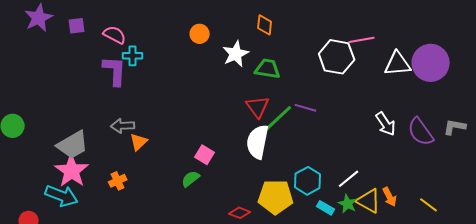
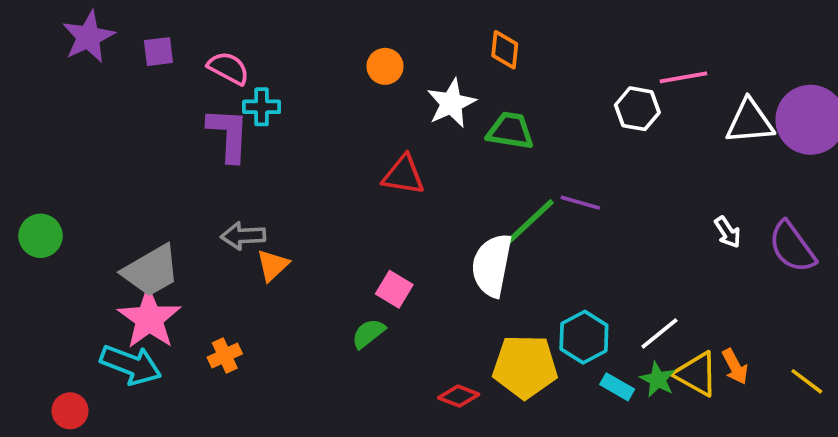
white hexagon: (337, 57) -> (637, 109), size x0.7
red triangle: (258, 107) -> (403, 175), moved, turned -45
white arrow: (386, 124) -> (728, 232), size x0.7
orange cross: (118, 181) -> (225, 356), moved

